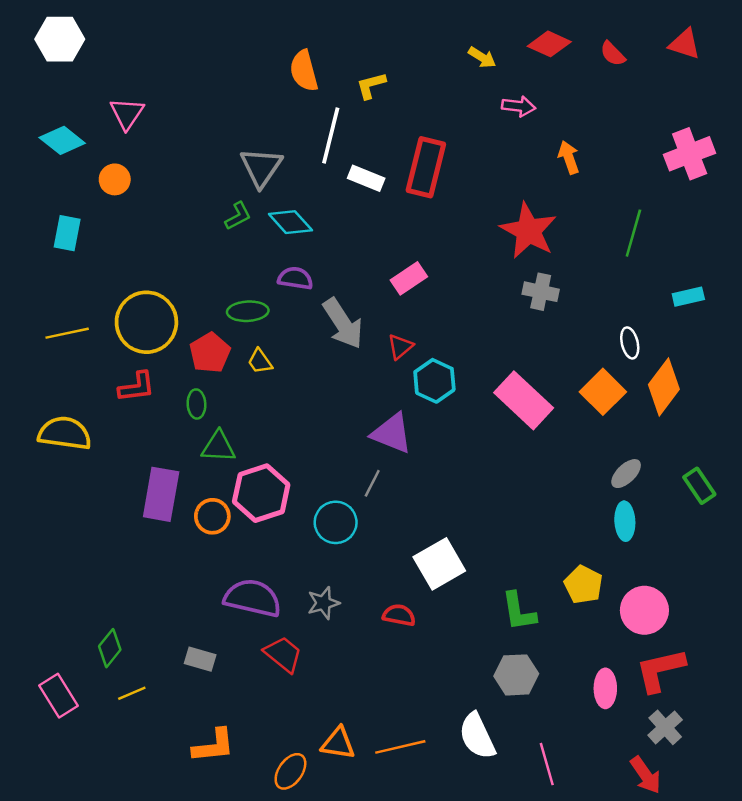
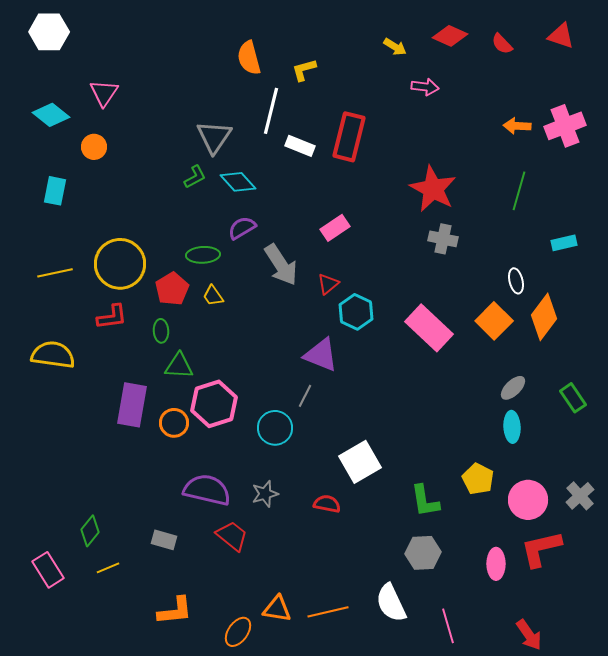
orange arrow: (569, 157) -> (517, 126), moved, turned -68
purple semicircle: (295, 278) -> (242, 228), turned -40
gray cross: (665, 727) -> (580, 496), moved

